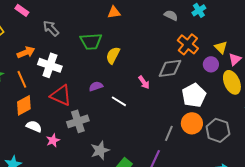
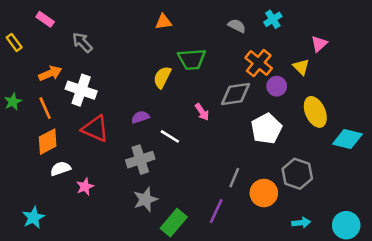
green trapezoid: (91, 41) -> (192, 59), moved
pink triangle: (235, 59) -> (319, 44), moved
purple circle: (211, 64) -> (277, 86), moved
gray cross: (78, 121) -> (140, 160), moved
orange circle: (192, 123) -> (264, 193), moved
white semicircle: (34, 126) -> (60, 169), turned -42

